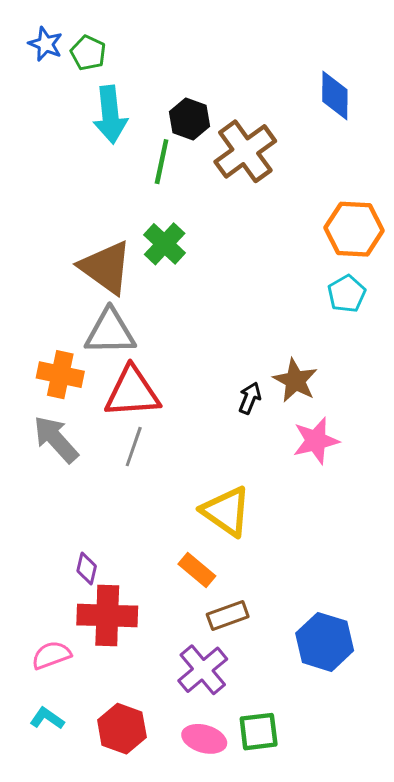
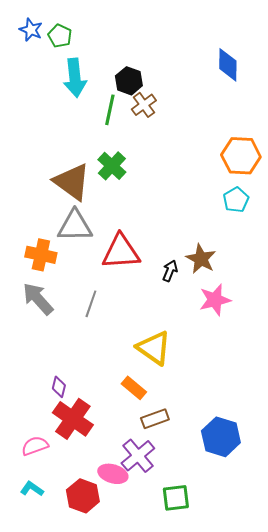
brown cross: (245, 151) -> (144, 105), moved, size x0.6
red triangle: (132, 392) -> (121, 252), moved
red cross: (107, 616) -> (73, 419), turned 33
pink ellipse: (204, 739) -> (113, 474), moved

